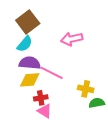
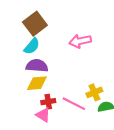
pink line: (52, 73) -> (74, 104), moved
yellow cross: (86, 89) -> (94, 92), turned -35
pink triangle: (45, 111) -> (43, 115), moved

